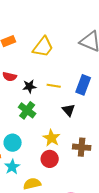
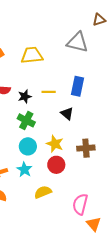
yellow trapezoid: (43, 47) -> (32, 55), turned -125
cyan circle: (13, 143) -> (28, 146), moved
cyan star: (12, 167) -> (24, 169), moved

